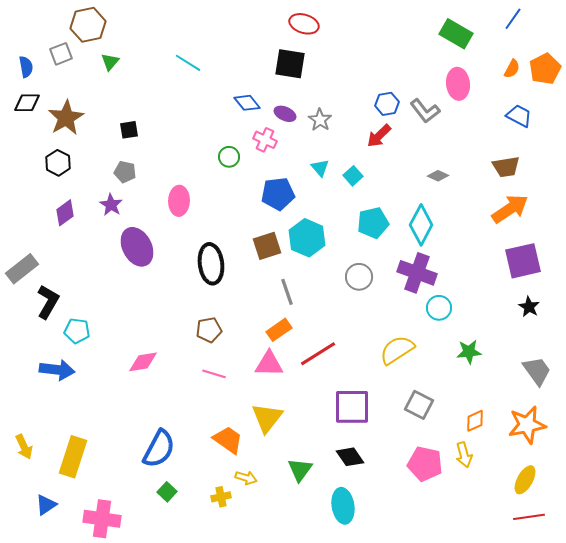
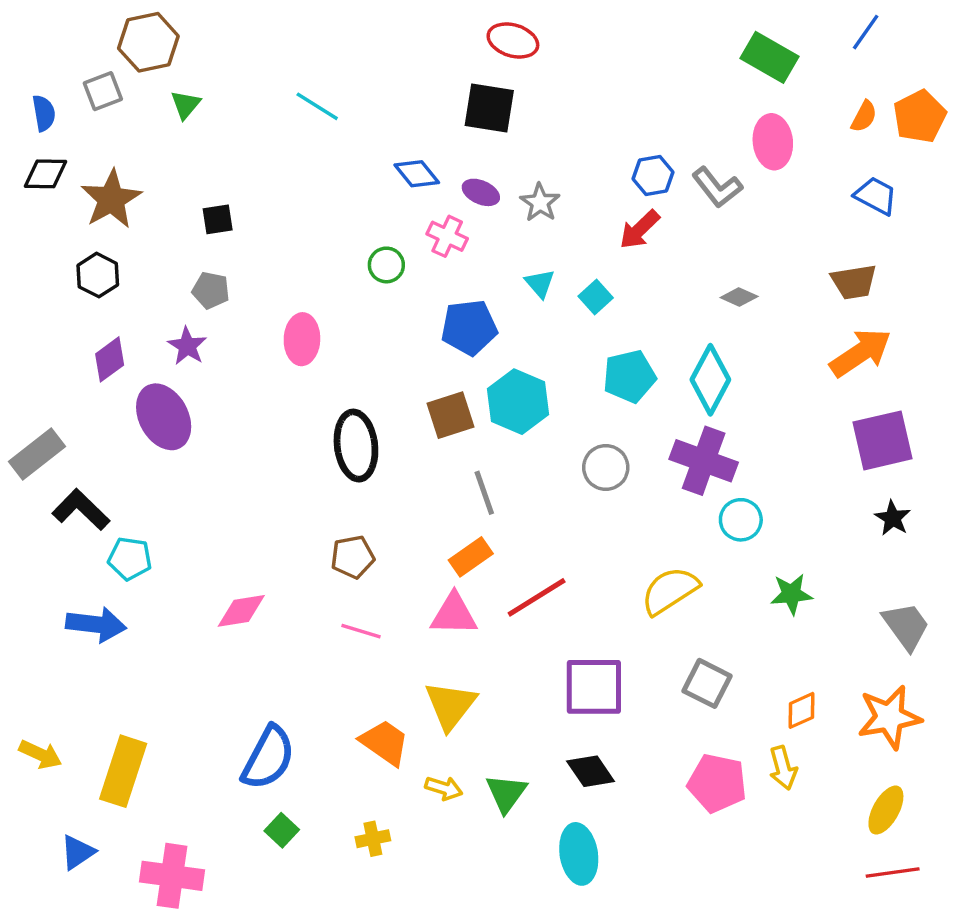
purple ellipse: (137, 247) -> (164, 417), moved
black L-shape: (48, 302) -> (81, 510), turned -76
yellow arrow: (24, 447) -> (40, 754), turned -40
yellow arrow: (246, 478) -> (444, 788), moved

